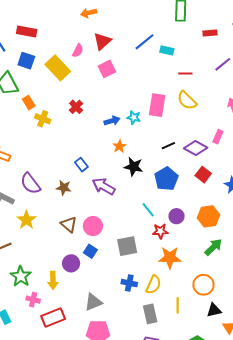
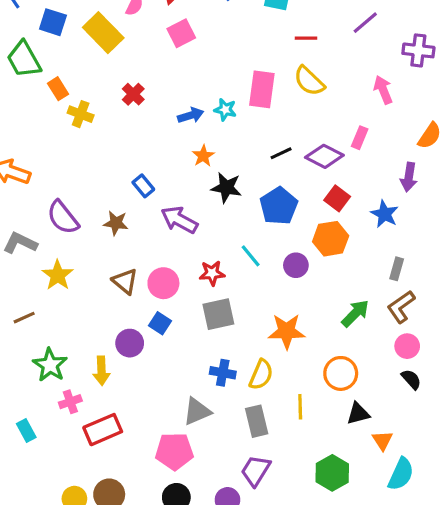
orange hexagon: (209, 216) -> (331, 239), moved
red star: (160, 231) -> (212, 273), moved
pink cross: (33, 300) -> (70, 402), turned -32
gray triangle: (93, 302) -> (197, 411), moved

